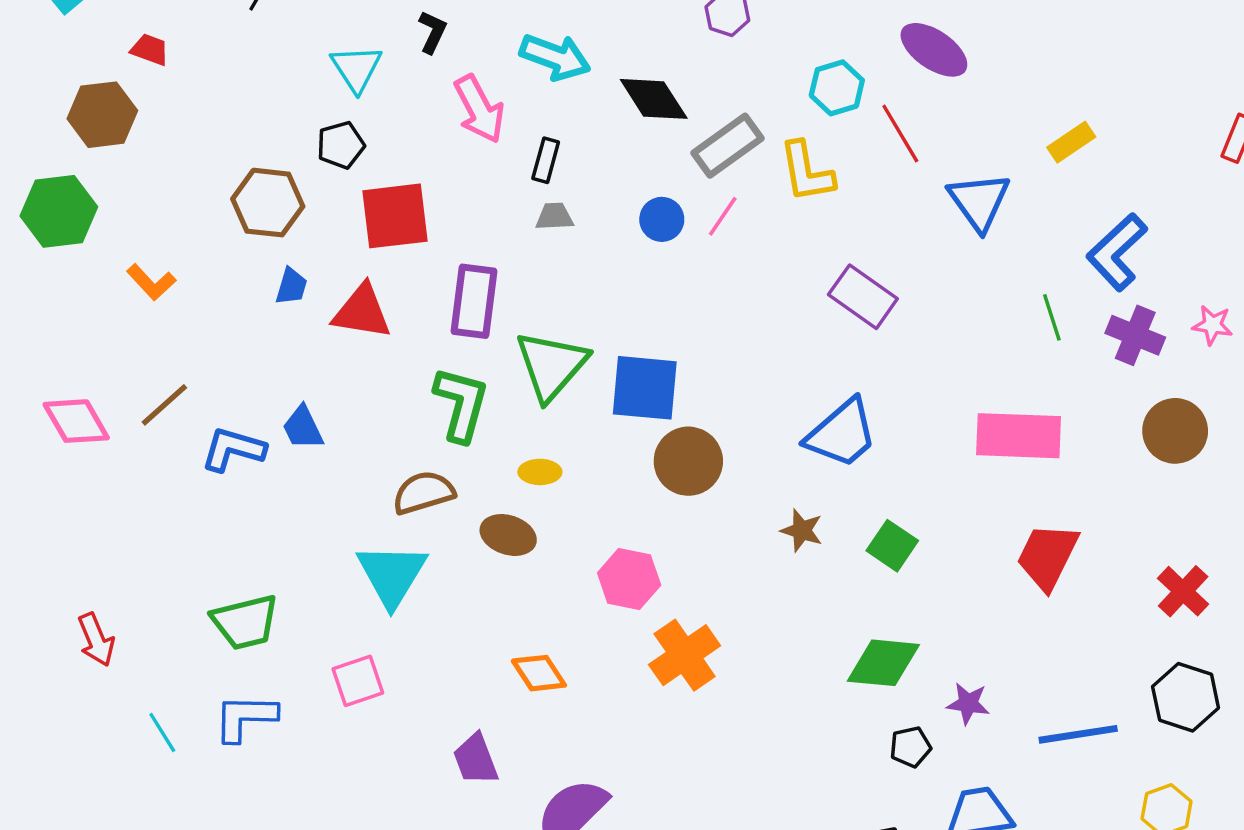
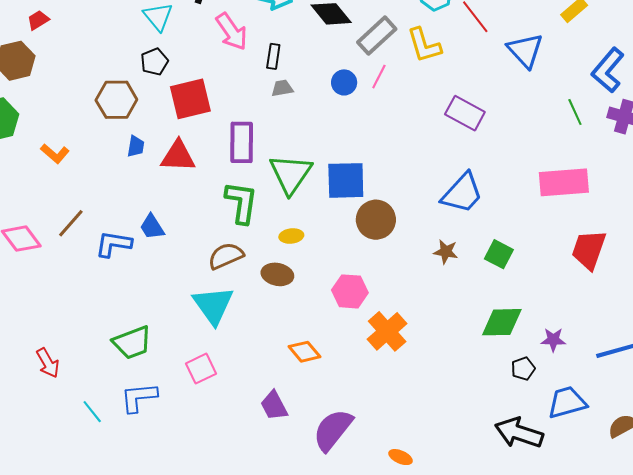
red trapezoid: (150, 50) -> (38, 20), turned -45

